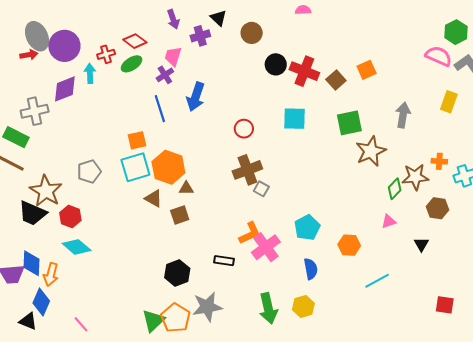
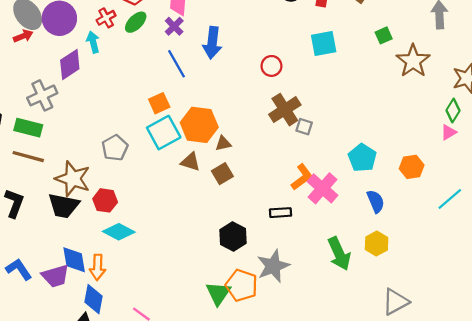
green square: (349, 123) -> (384, 35), size x0.6
green diamond: (395, 189) -> (453, 111), moved

